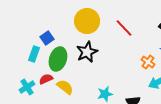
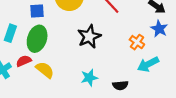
blue square: (47, 38) -> (37, 11), moved, turned 32
black star: (87, 52) -> (89, 37), moved

